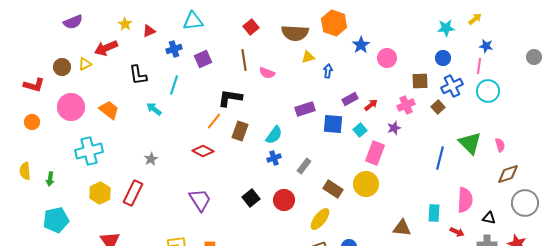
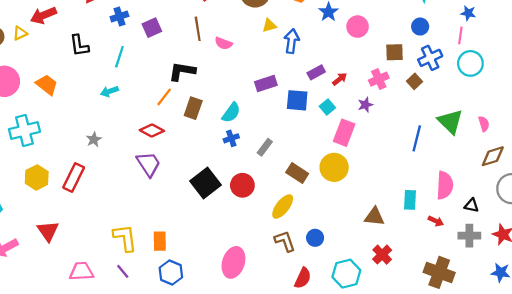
blue arrow: (328, 71) -> (292, 41), size x1.5
cyan arrow: (154, 109) -> (109, 91), moved, turned -56
black square: (251, 198) -> (206, 183), size x1.5
purple trapezoid: (200, 200) -> (149, 164), moved

